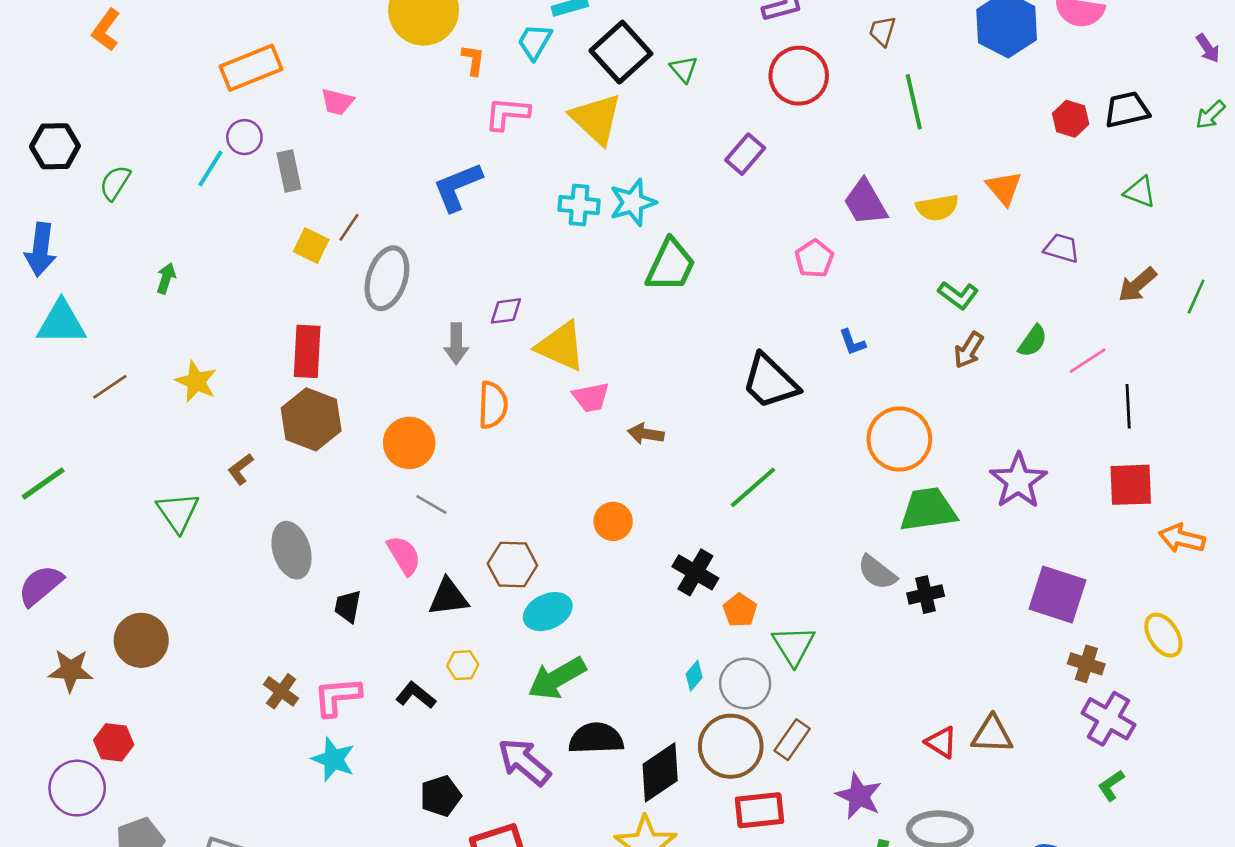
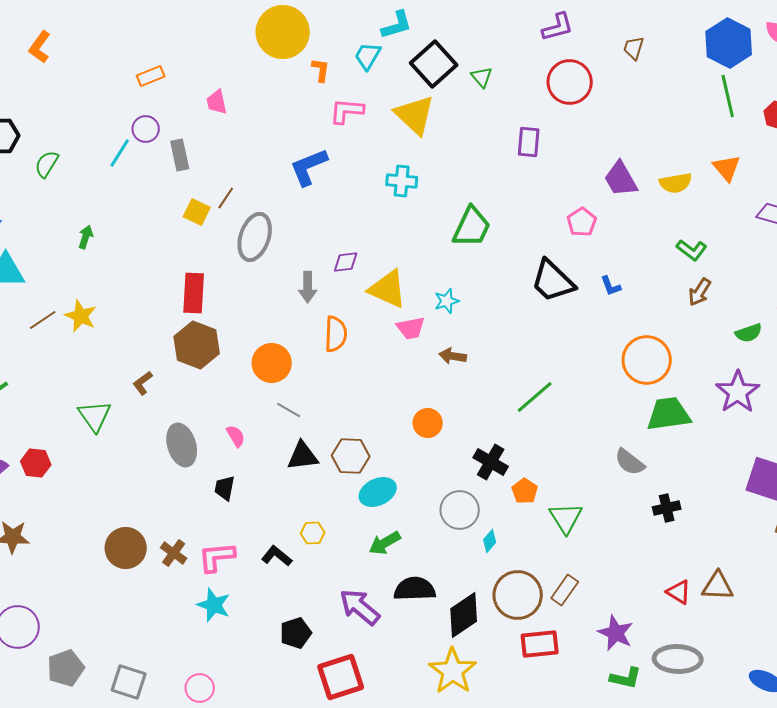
orange rectangle: (251, 68) -> (151, 76), size x0.6
pink trapezoid: (337, 102) -> (217, 102), turned 64
green line: (914, 102) -> (728, 96), moved
purple rectangle: (745, 154) -> (529, 142), turned -36
cyan star: (633, 202) -> (447, 301), moved, size x0.7
green semicircle: (1033, 341) -> (749, 333), moved, turned 36
yellow star: (196, 382) -> (81, 316), moved
black trapezoid: (770, 382) -> (553, 281), moved
pink semicircle: (404, 555) -> (236, 436), moved, size x0.7
black cross: (926, 595) -> (667, 508), moved
black triangle: (448, 597) -> (303, 456), moved
brown circle: (141, 640) -> (126, 548), moved
green arrow: (557, 678) -> (385, 543), size x0.7
gray circle: (745, 683) -> (460, 510), moved
red hexagon: (114, 742) -> (36, 463), moved

